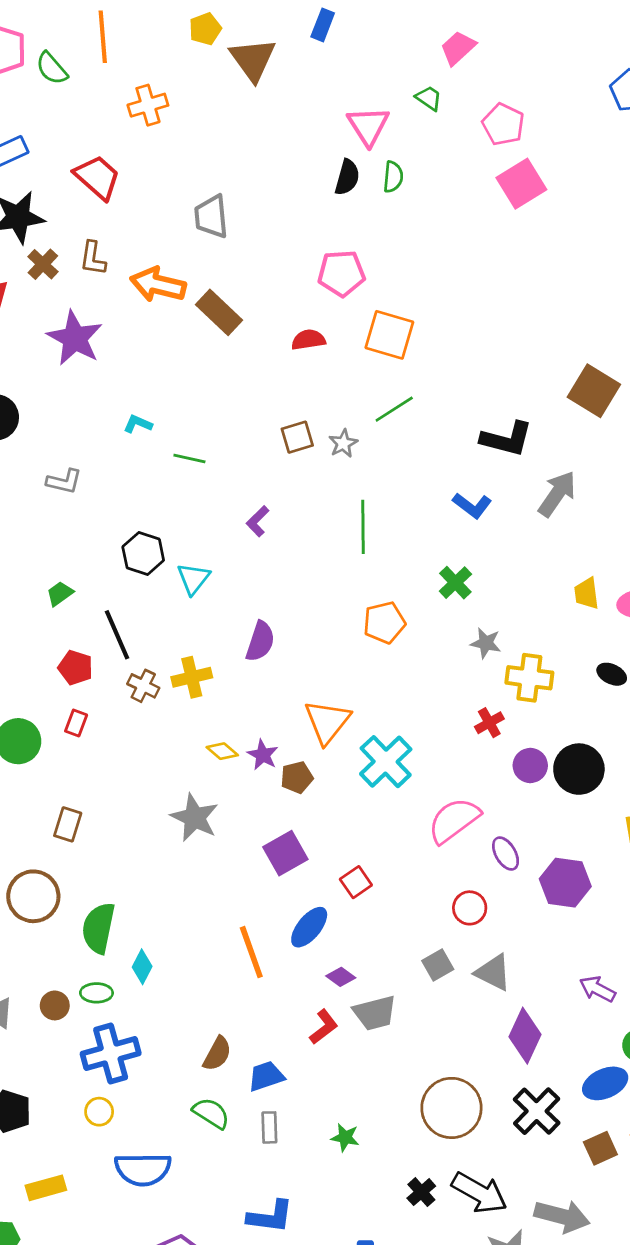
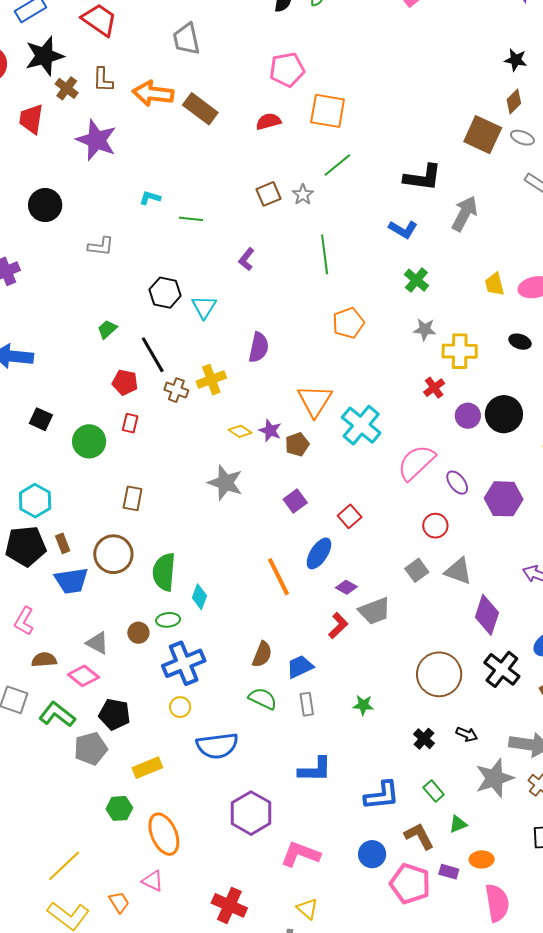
green cross: (455, 583) -> (416, 280), moved
purple square: (285, 853) -> (295, 501), size x0.7
black arrow: (479, 1193) -> (467, 734), size x0.5

